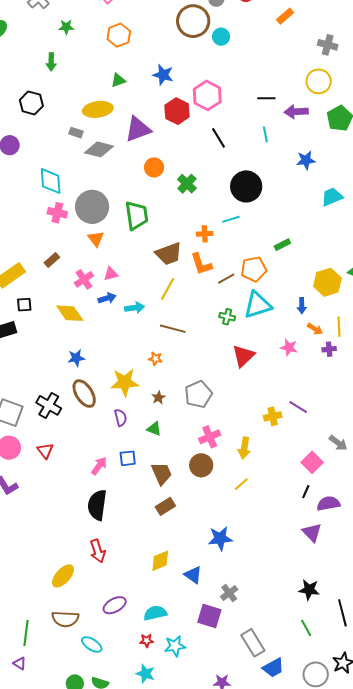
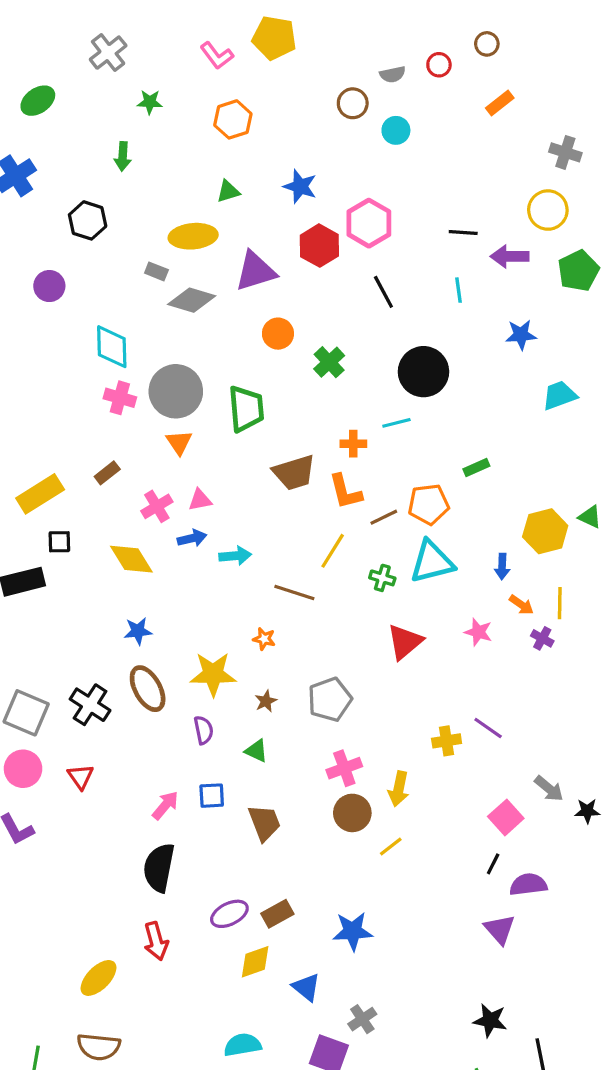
brown circle: (193, 21) -> (353, 103), size x0.6
yellow line: (168, 289) -> (333, 551), moved
purple cross: (329, 349) -> (542, 638), turned 32
brown circle: (201, 465) -> (352, 813), moved
brown rectangle: (165, 506) -> (277, 914), moved
purple ellipse: (115, 605) -> (229, 914), moved

